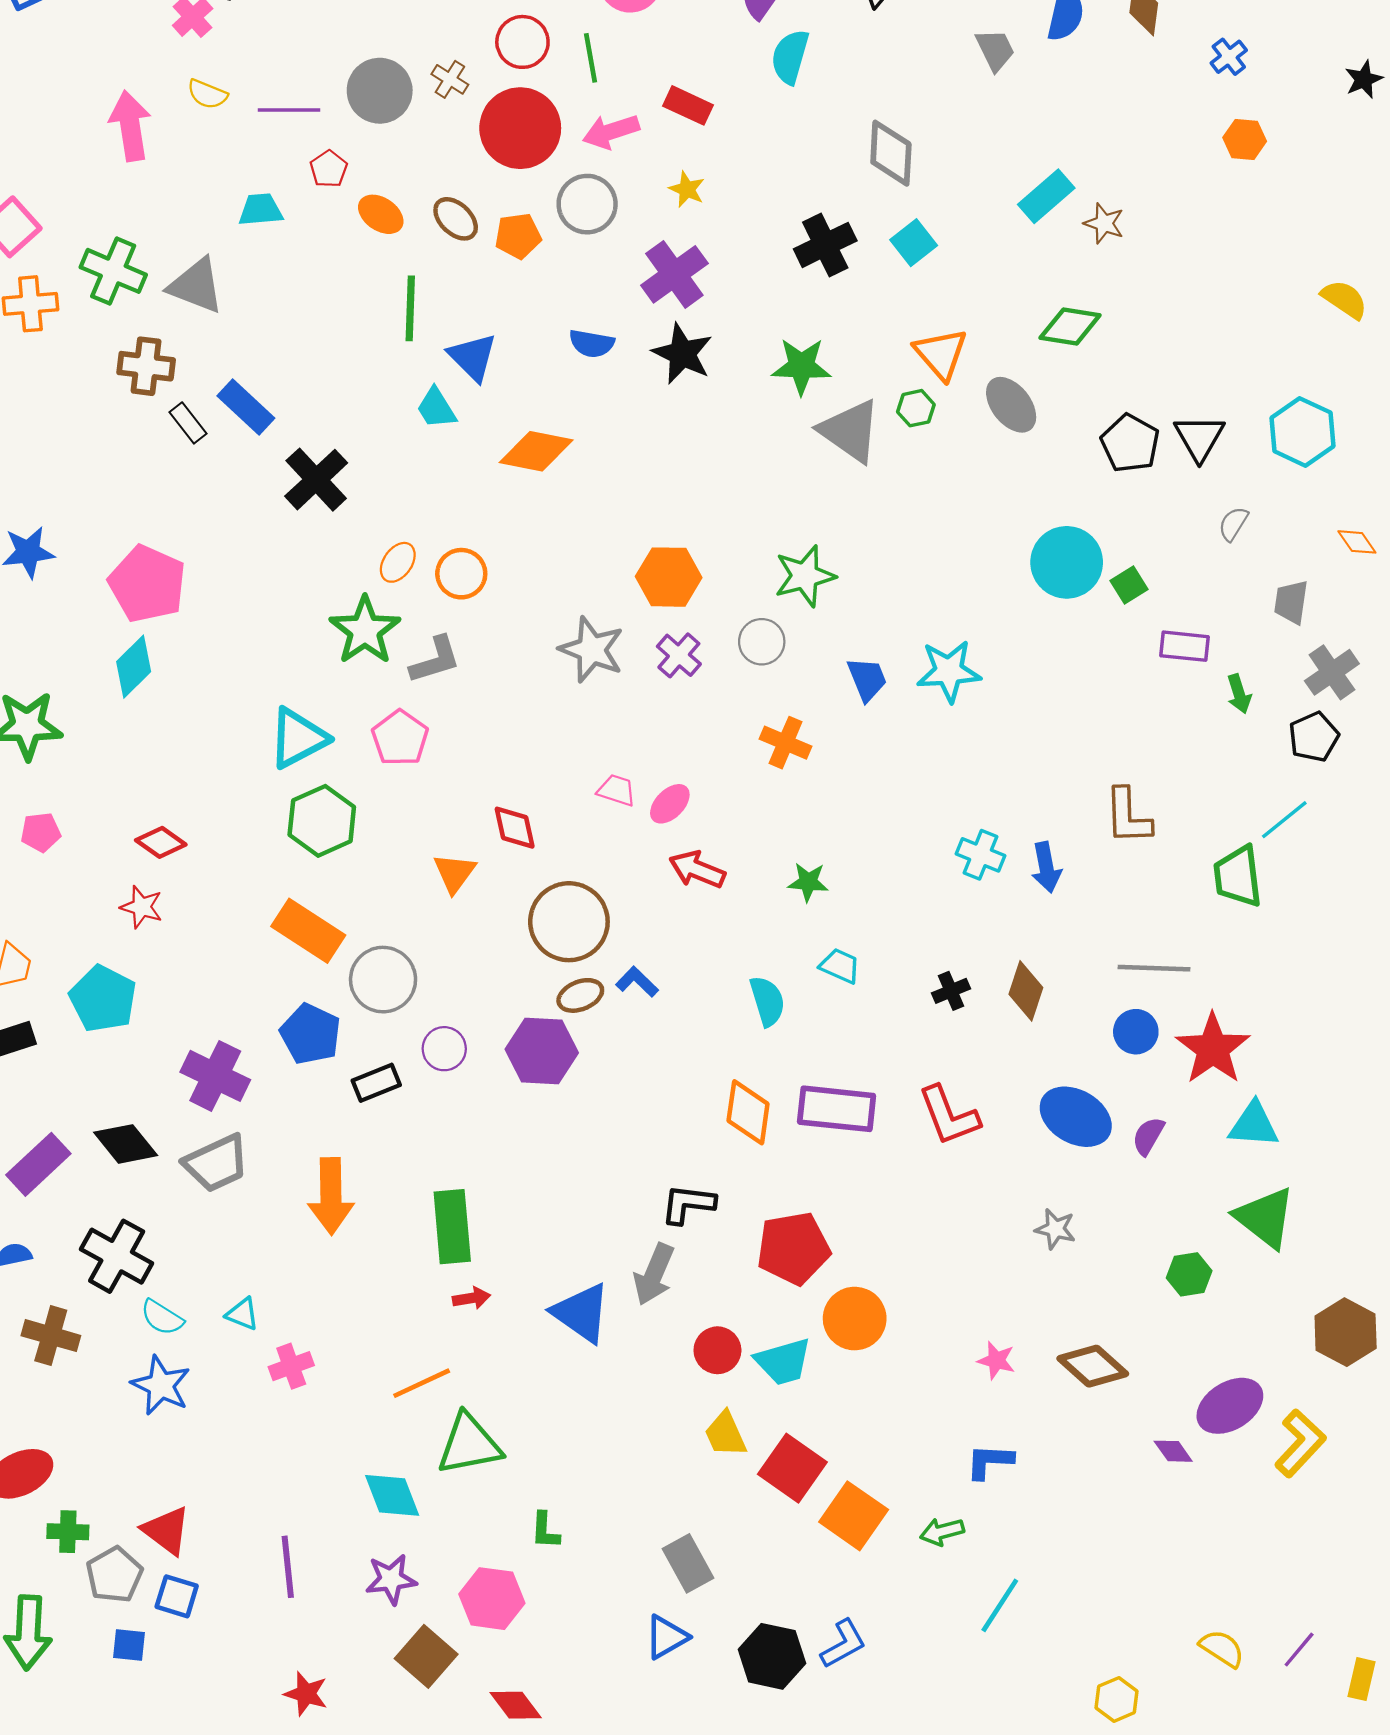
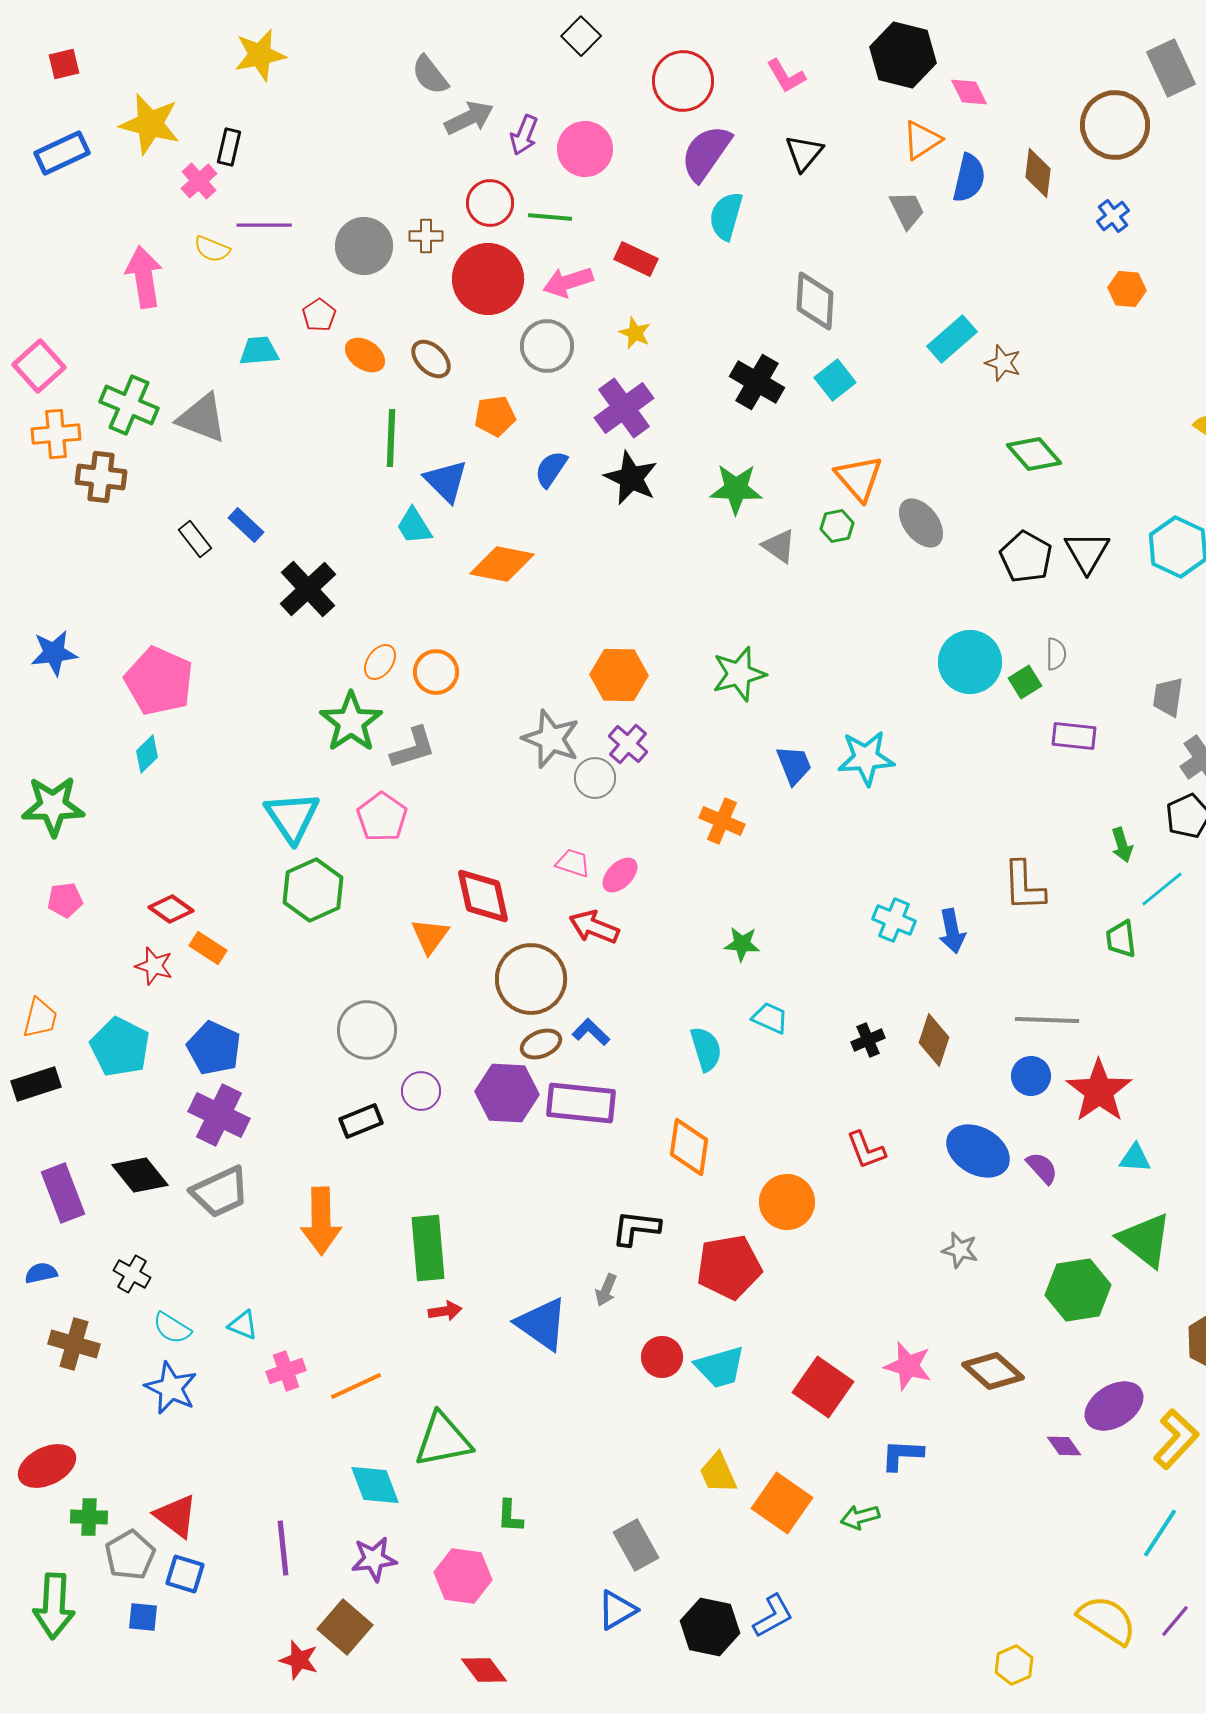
green line: (591, 58) -> (550, 217), turned -75
brown cross: (450, 79) -> (426, 236), turned -32
purple line: (289, 110) -> (264, 225), moved
orange pentagon: (518, 236) -> (495, 416), moved
black cross: (825, 245) -> (757, 382), turned -34
green diamond: (1070, 327) -> (1034, 454), moved, turned 40
blue semicircle: (592, 344) -> (551, 469), turned 114
brown cross: (146, 366) -> (101, 477), moved
blue rectangle: (246, 407) -> (246, 525), size x0.7
gray triangle: (850, 431) -> (779, 546), size x0.6
gray semicircle: (1233, 524) -> (1056, 654), moved, turned 148
gray circle: (762, 642) -> (595, 778), moved
cyan diamond: (134, 667) -> (147, 754), size x0.7
green arrow: (1239, 694) -> (1122, 845), moved
cyan triangle: (298, 738) -> (292, 817), turned -36
red diamond: (515, 828) -> (483, 896), size x1.4
red arrow: (697, 870) -> (594, 927), moved
green trapezoid: (1238, 876) -> (1121, 939), size x0.7
orange rectangle: (308, 931) -> (208, 948), moved, size x0.6
blue pentagon: (310, 1034) -> (214, 1048), moved
purple rectangle: (837, 1109) -> (581, 1103), moved
red L-shape: (949, 1116) -> (866, 1150), size x0.7
cyan triangle: (1254, 1125) -> (1135, 1158), size x0.7
purple semicircle: (1148, 1136) -> (1042, 1168), turned 108
purple rectangle: (38, 1164) -> (63, 1193), turned -68
black cross: (117, 1256) -> (132, 1274), size x0.6
gray arrow: (654, 1274) -> (606, 1290), size x0.6
green hexagon: (1189, 1274) -> (1078, 1290), size x1.6
orange circle: (855, 1319) -> (787, 1202), moved
pink star: (996, 1360) -> (908, 1366), size x1.4
orange line: (422, 1383) -> (356, 1386), moved
yellow trapezoid: (725, 1434) -> (718, 1473), moved
red square: (792, 1468) -> (823, 1387), moved
cyan line: (1000, 1605) -> (1160, 1533), moved
yellow semicircle: (1222, 1648) -> (1107, 1620), size x1.5
brown square: (426, 1656) -> (345, 1627), moved

